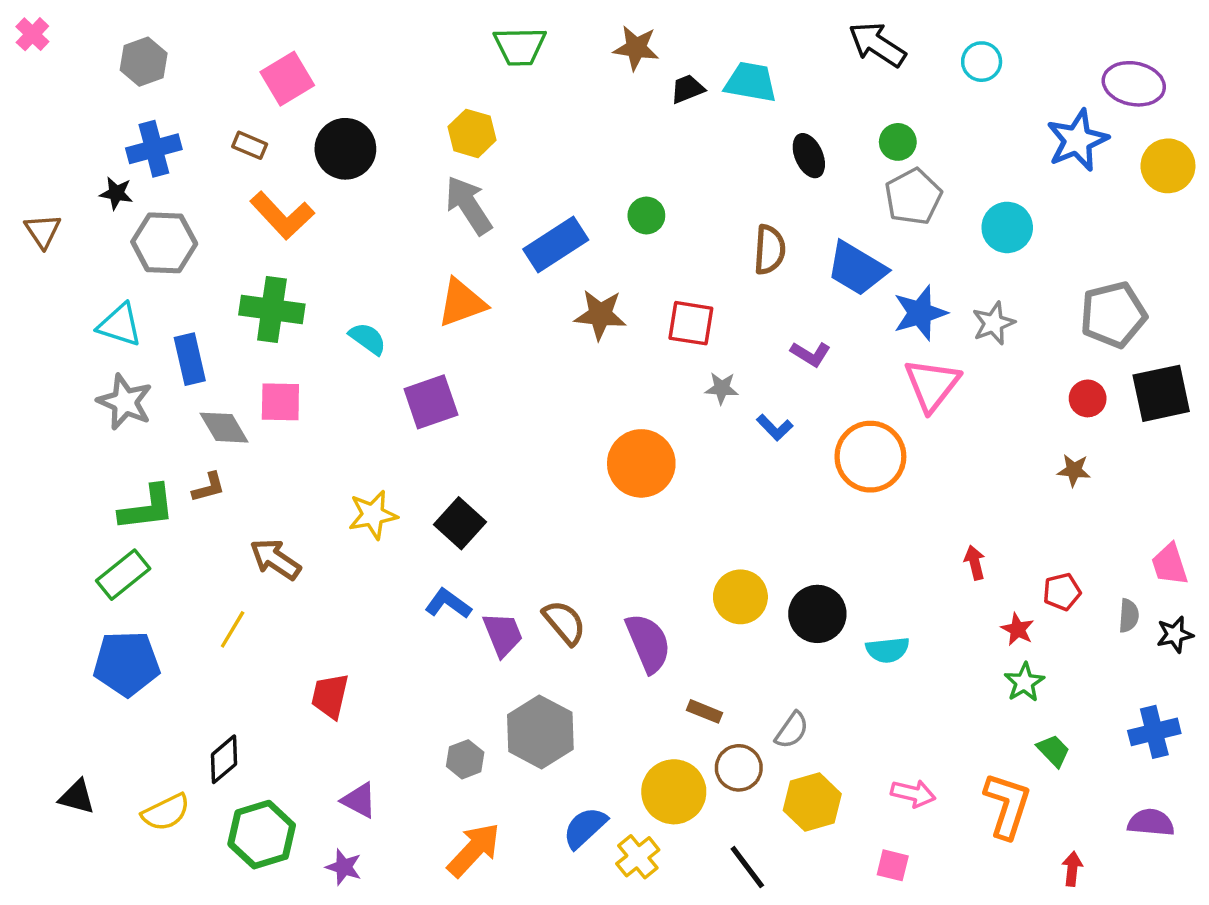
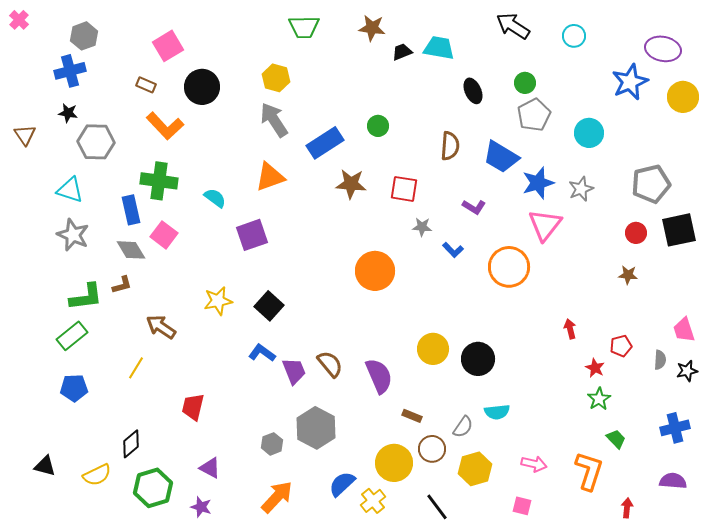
blue cross: (154, 149) -> (70, 71), moved
blue rectangle: (190, 359) -> (131, 210), moved
pink square: (280, 402) -> (164, 235), turned 36
cyan semicircle: (888, 650) -> (497, 412), moved
blue pentagon: (127, 664) -> (74, 388), size x0.7

